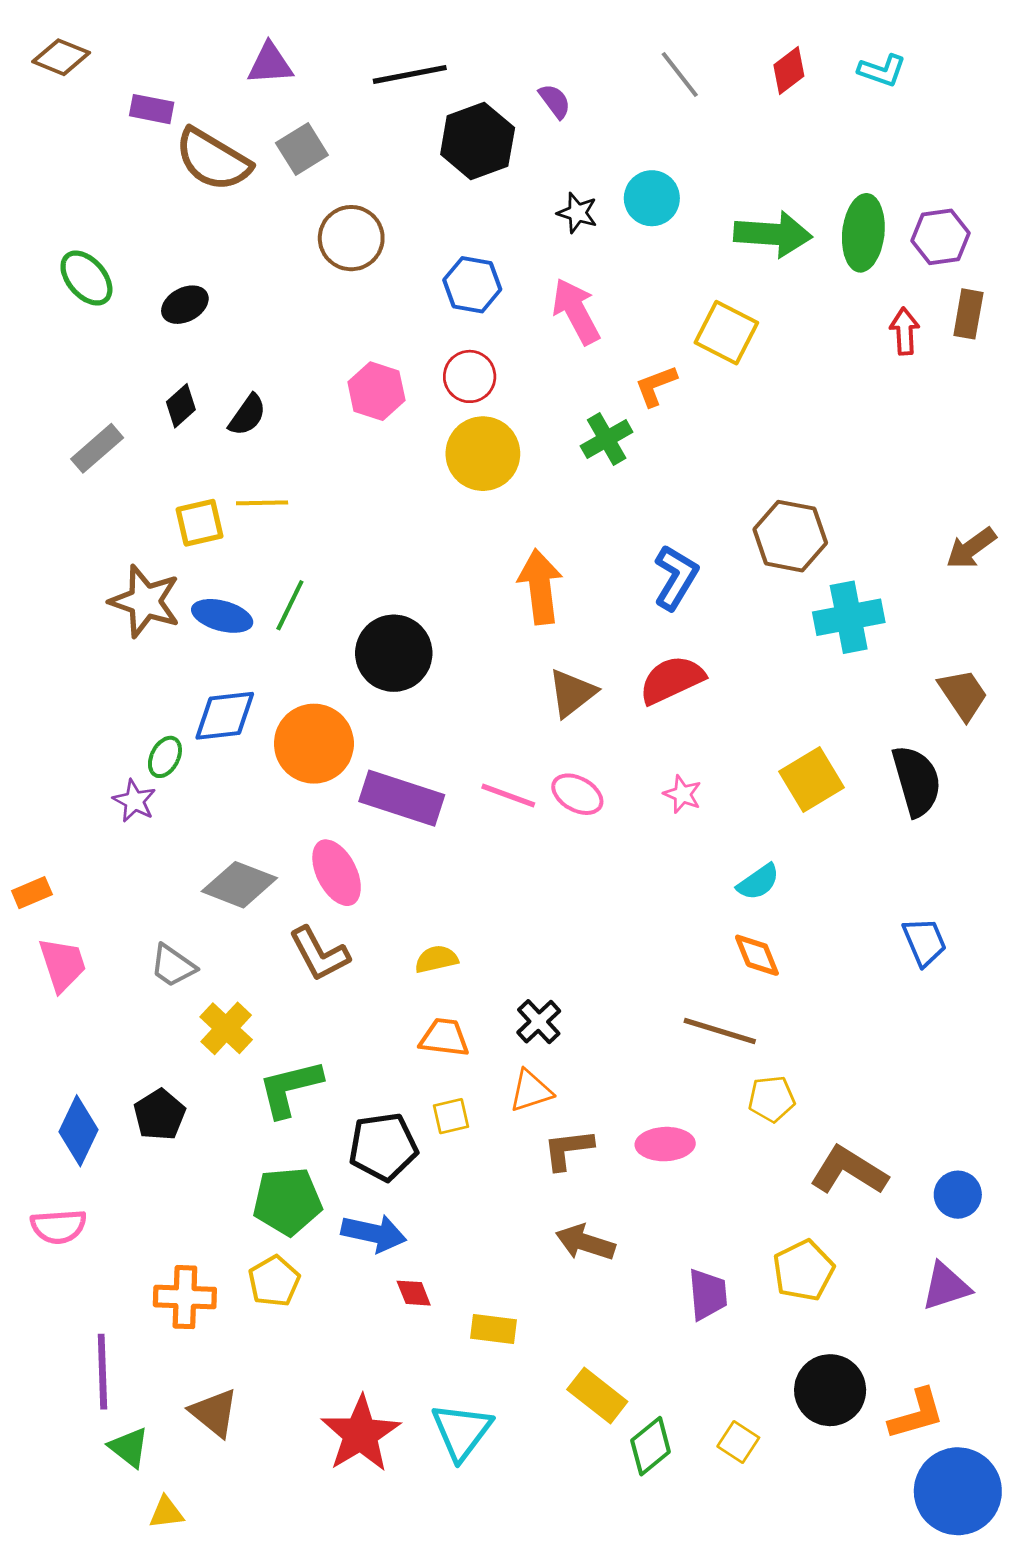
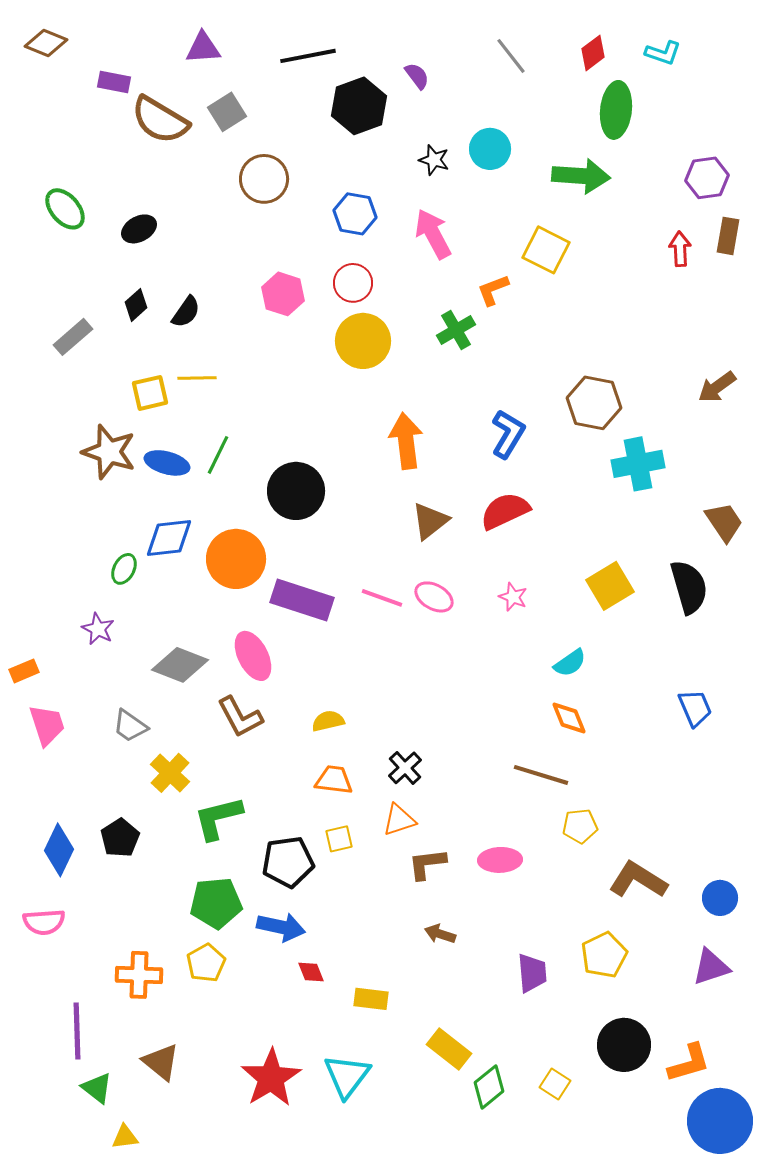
green ellipse: (863, 233) -> (616, 110), moved
brown arrow: (971, 548) -> (717, 387), moved
purple star: (134, 801) -> (98, 629), moved
brown arrow: (585, 1242) -> (440, 934), size x0.7

